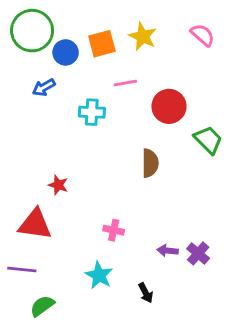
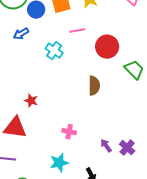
cyan cross: (92, 112) -> (54, 51), turned 30
purple arrow: (168, 251) -> (106, 146), turned 48
cyan star: (99, 275) -> (59, 163), turned 30

